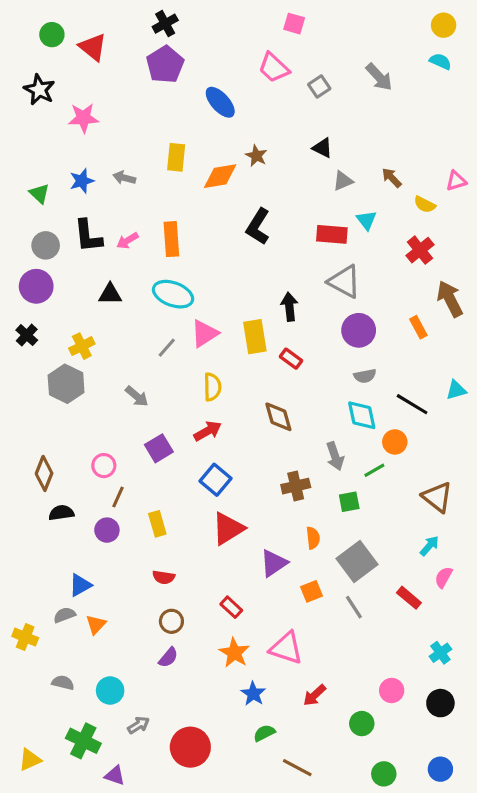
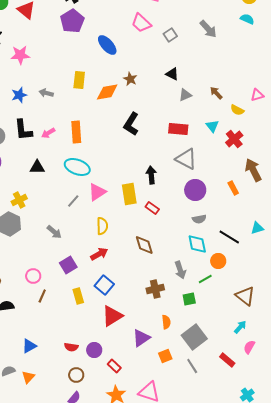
cyan triangle: (366, 220) -> (212, 126), moved
yellow rectangle: (157, 524) -> (78, 296), moved
purple circle: (107, 530) -> (94, 350), moved
blue triangle: (80, 585) -> (29, 346), moved

